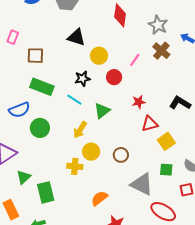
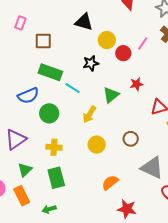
red circle: (114, 77) -> (123, 53), moved
cyan line: (74, 100) -> (73, 88), moved
red star: (139, 102) -> (137, 84), moved
yellow circle: (91, 152) -> (97, 145), moved
yellow cross: (75, 166) -> (54, 147), moved
green triangle: (24, 177) -> (25, 170), moved

